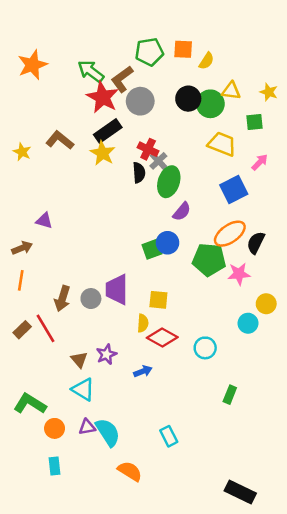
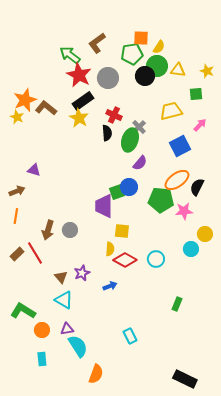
green pentagon: (149, 52) -> (132, 54), moved
orange star: (32, 65) -> (25, 100), moved
brown L-shape: (122, 79) -> (97, 43), moved
green circle: (210, 104) -> (157, 66), moved
yellow trapezoid: (222, 144) -> (171, 111), turned -35
gray cross: (158, 161) -> (139, 127), moved
purple trapezoid: (117, 289) -> (104, 206), moved
cyan circle: (205, 348) -> (156, 259), moved
cyan semicircle: (108, 432) -> (78, 346), moved
orange semicircle: (130, 471) -> (96, 374), moved, turned 78

